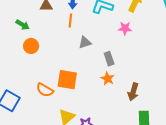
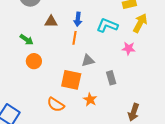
orange star: (108, 79) -> (90, 100), moved
orange square: (67, 80) -> (71, 80), moved
orange semicircle: (45, 90) -> (56, 105), moved

